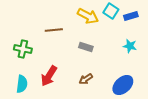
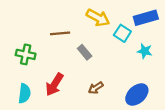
cyan square: (111, 11) -> (122, 33), moved
blue rectangle: (131, 16) -> (146, 18), size x1.5
gray rectangle: (86, 47) -> (85, 52), moved, turned 32

